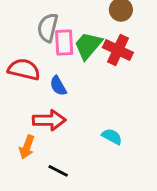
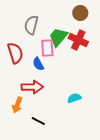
pink rectangle: (64, 43) -> (47, 48), moved
red semicircle: (24, 69) -> (15, 53), turned 60
cyan semicircle: (112, 137) -> (74, 98), turned -48

